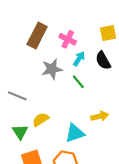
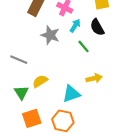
gray star: (52, 69) -> (50, 35), turned 30
green line: (78, 82) -> (84, 46), moved

